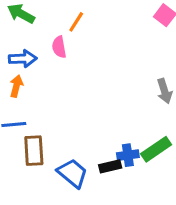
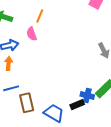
blue cross: (128, 155) -> (87, 96), turned 32

